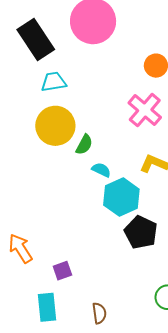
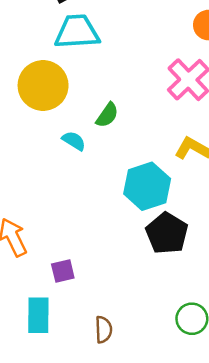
cyan trapezoid: (54, 82) -> (77, 32), size x1.4
yellow circle: (55, 126) -> (43, 86), moved
cyan semicircle: (101, 170) -> (74, 141), moved

